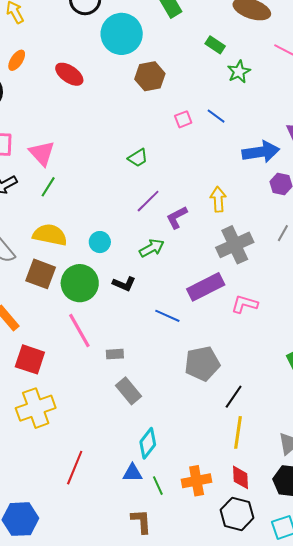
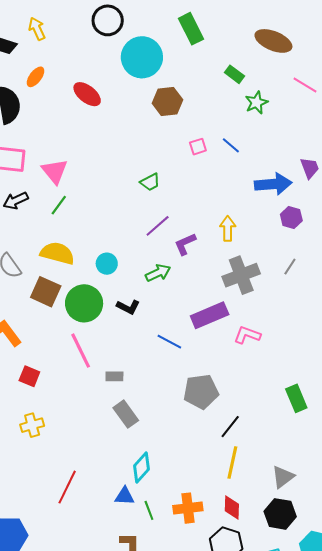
red square: (30, 359) -> (29, 376), size x0.7
yellow cross: (36, 408) -> (32, 425), size x0.6

